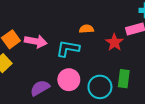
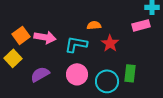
red star: (114, 42) -> (110, 43), moved
purple semicircle: (40, 88) -> (40, 74), moved

